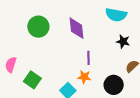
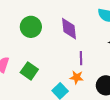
green square: (32, 80) -> (29, 71), moved

